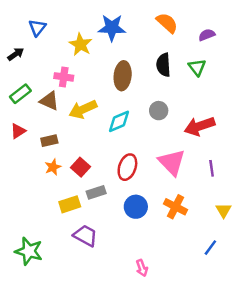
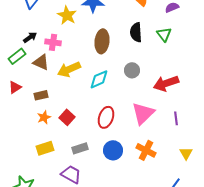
black arrow: (16, 54) -> (30, 37), moved
pink triangle: (172, 162) -> (143, 113), turned 30
gray rectangle: (96, 192) -> (80, 148), moved
yellow rectangle: (70, 204) -> (45, 148), moved

